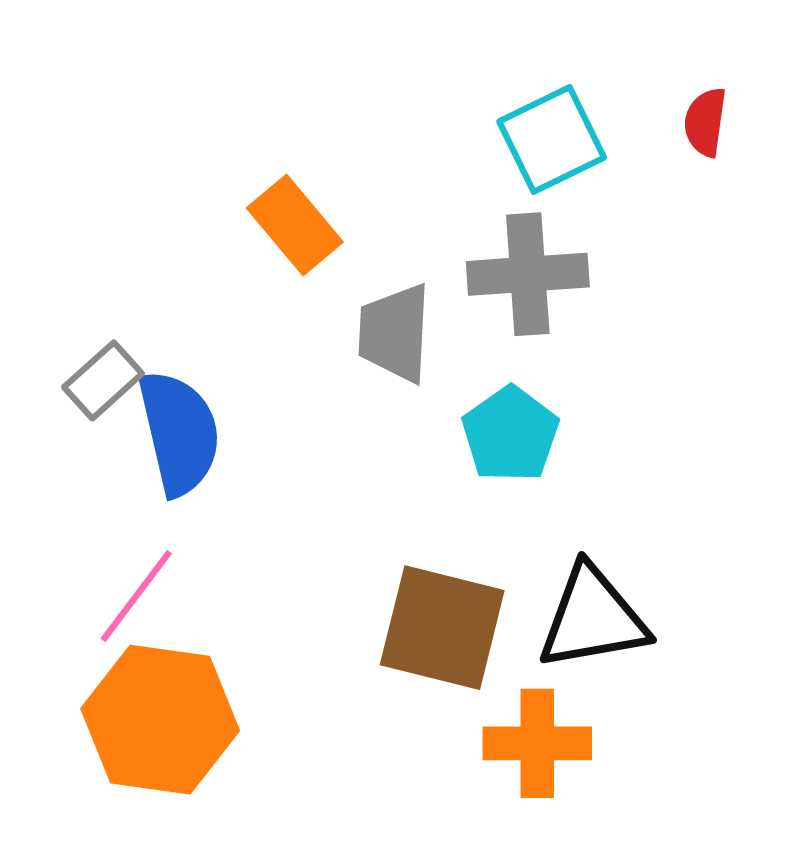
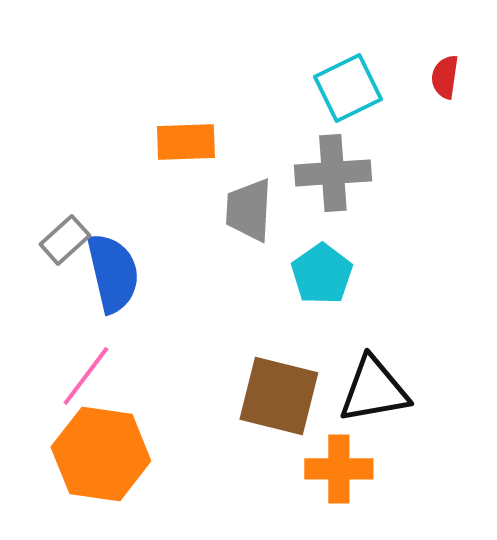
orange rectangle: (295, 225) -> (186, 142), turned -52

